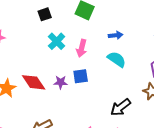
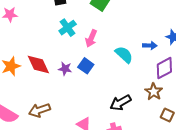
blue arrow: (116, 35) -> (150, 45), moved
blue square: (81, 76) -> (86, 66), turned 35

